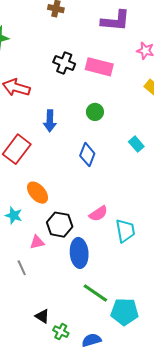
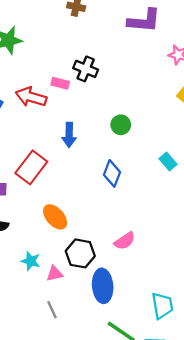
pink rectangle: (99, 67) -> (60, 83), moved, size x0.6
cyan star: (14, 215) -> (31, 261), moved
cyan trapezoid: (125, 231) -> (162, 306), moved
gray line: (22, 268) -> (52, 310), moved

